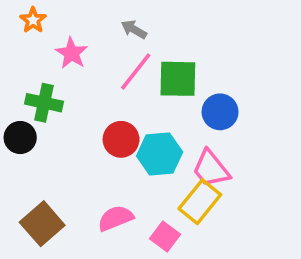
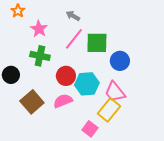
green cross: (44, 103) -> (40, 56), moved
pink semicircle: (116, 218) -> (63, 101), moved
brown square: (42, 224) -> (32, 102), moved

